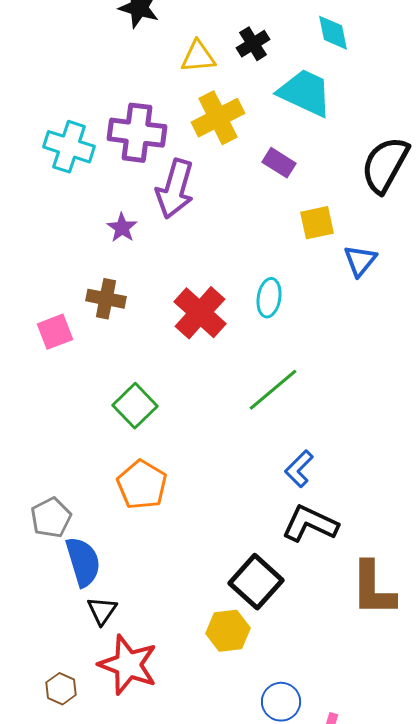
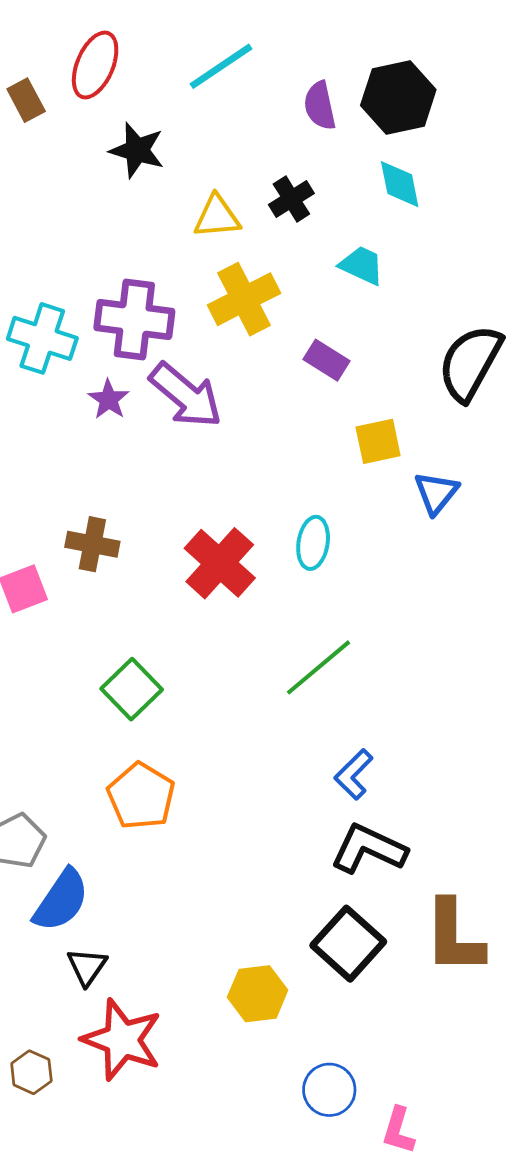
cyan trapezoid: (305, 93) -> (362, 265), size x0.6
purple arrow: (175, 189) -> (186, 395), turned -66
purple star: (122, 228) -> (109, 399), moved
blue semicircle: (83, 562) -> (61, 900), turned 51
black square: (256, 582) -> (348, 944), moved

